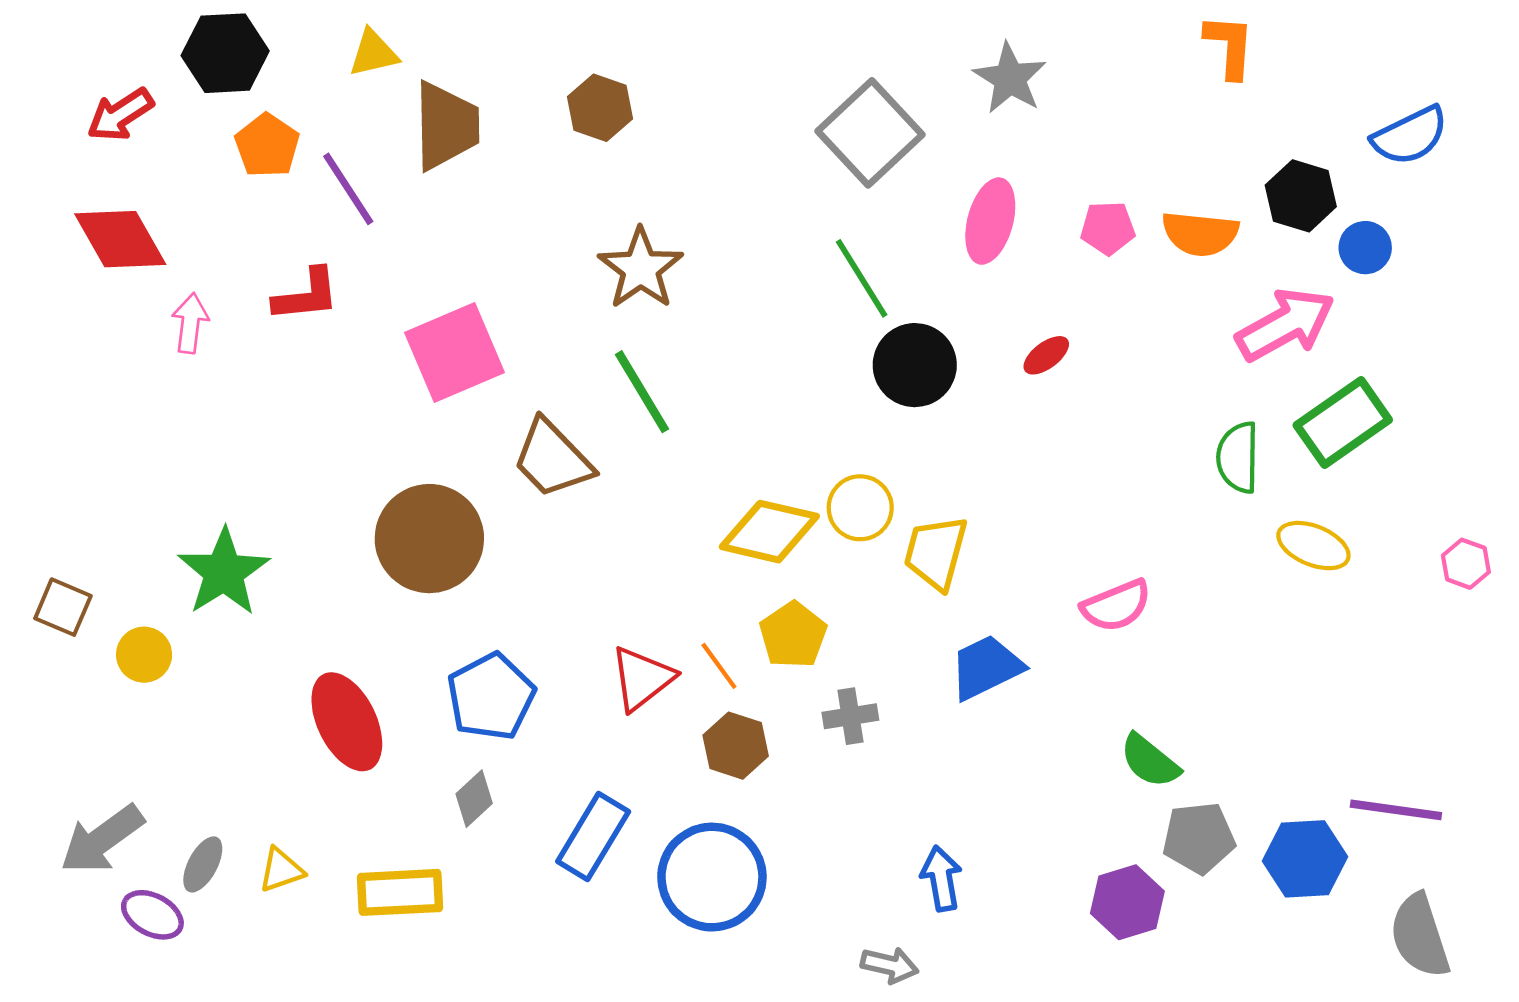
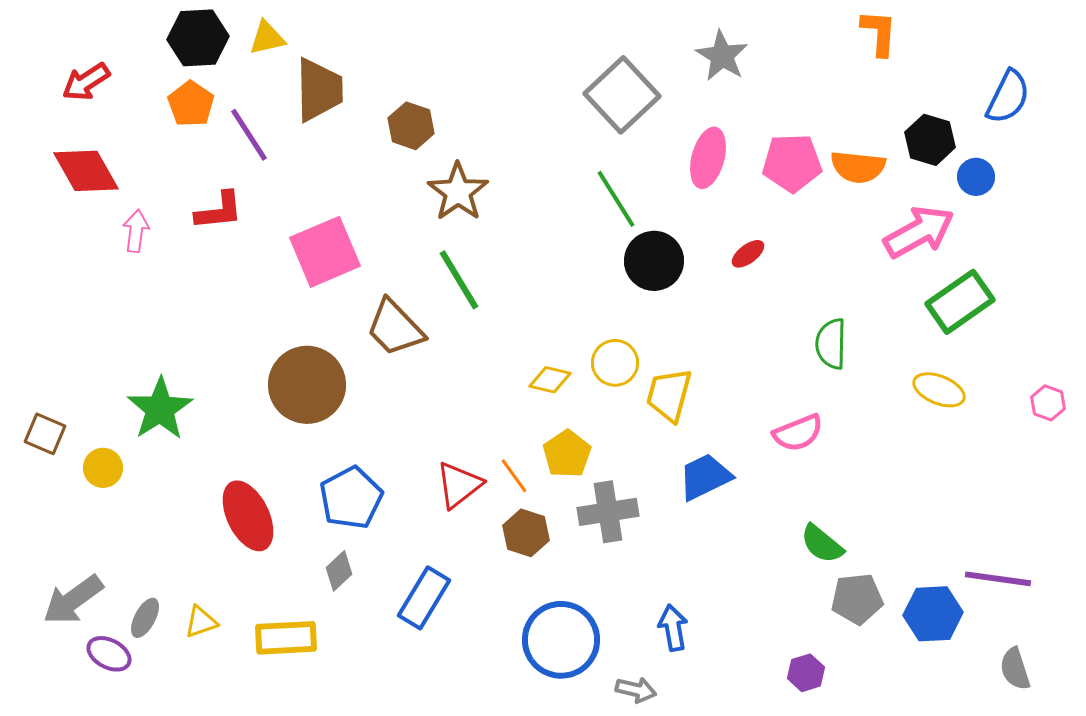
black hexagon: (225, 53) -> (198, 38), moved
brown hexagon: (600, 108) -> (411, 126), moved
blue semicircle: (1410, 136) -> (1008, 97), turned -38
pink pentagon: (1108, 228) -> (792, 163), size x1.5
green semicircle: (1238, 457) -> (831, 344), moved
yellow diamond: (769, 532) -> (550, 380), size x0.6
gray cross: (850, 716) -> (608, 512), size x1.5
blue circle: (712, 877) -> (561, 640), moved
purple hexagon: (1127, 902) -> (806, 673), moved, size x0.7
gray semicircle: (1420, 936) -> (1015, 669), size x0.7

